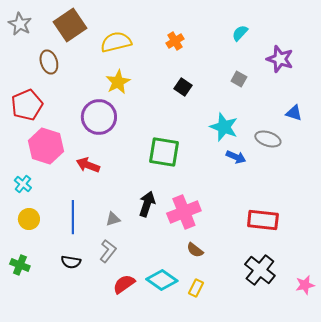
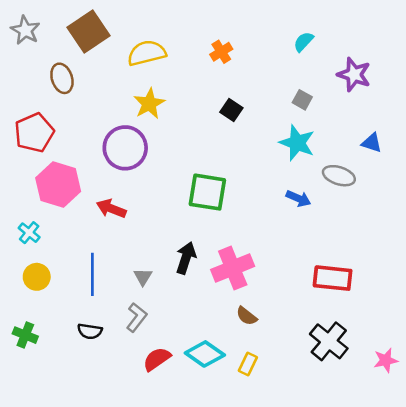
cyan star: (224, 127) -> (297, 143), moved
gray triangle: (113, 219) -> (143, 277), turned -42

